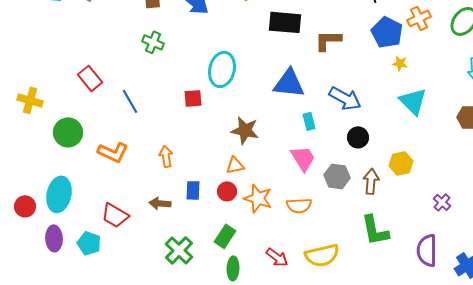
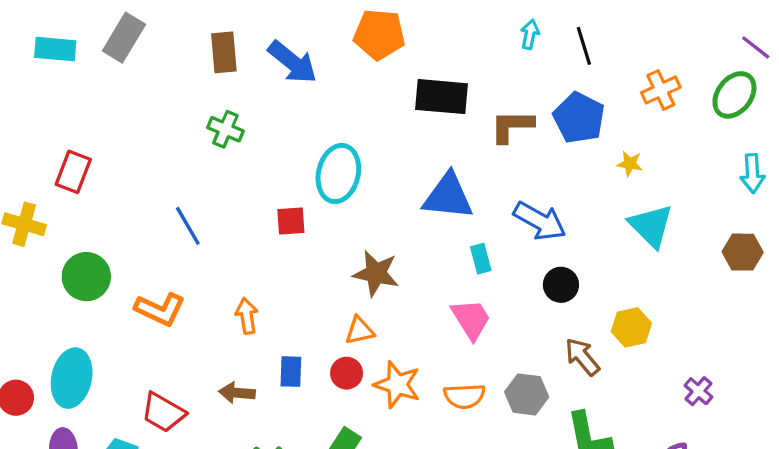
blue pentagon: (387, 32) -> (579, 118), moved
red rectangle: (90, 78) -> (73, 172), moved, turned 60
gray hexagon: (337, 176) -> (527, 394), moved
brown arrow: (371, 181) -> (582, 357), turned -45

